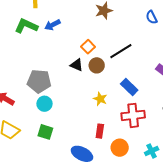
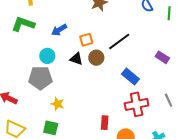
blue arrow: (52, 25) -> (59, 30), moved
orange square: (88, 47) -> (86, 40), turned 32
yellow star: (100, 99) -> (58, 104), moved
cyan circle: (44, 104) -> (47, 56), moved

